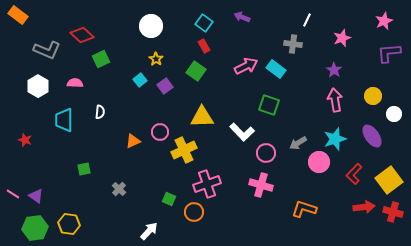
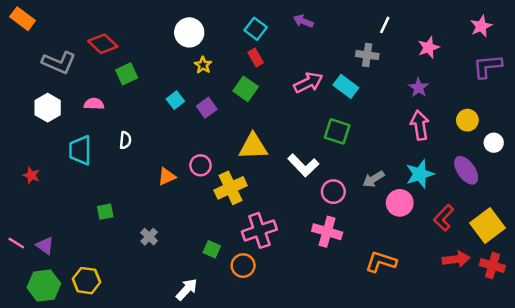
yellow star: (156, 59) -> (203, 65), moved

